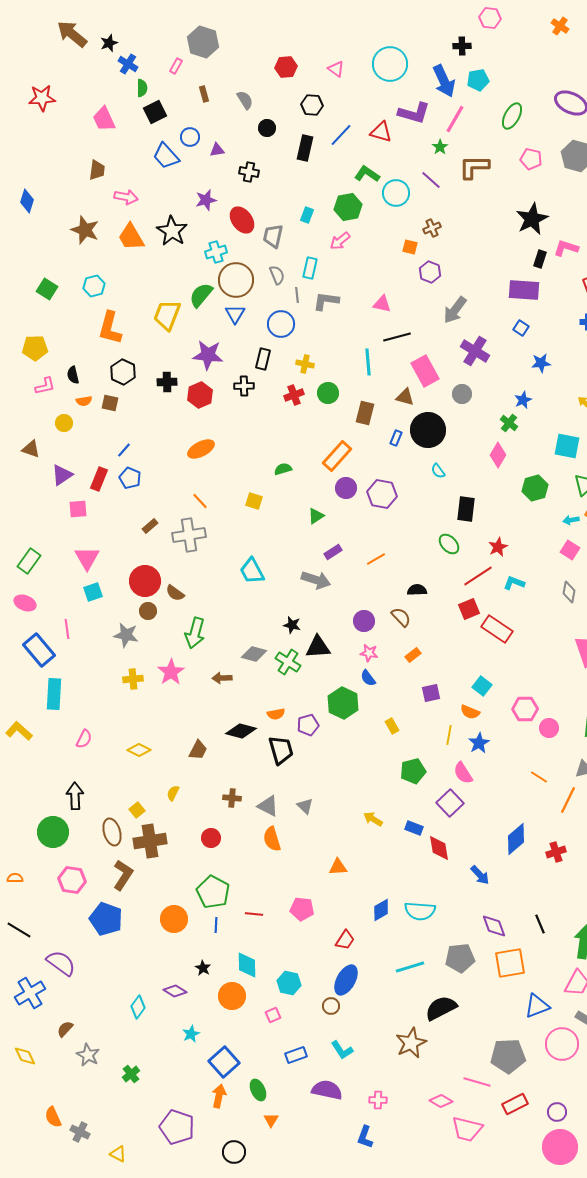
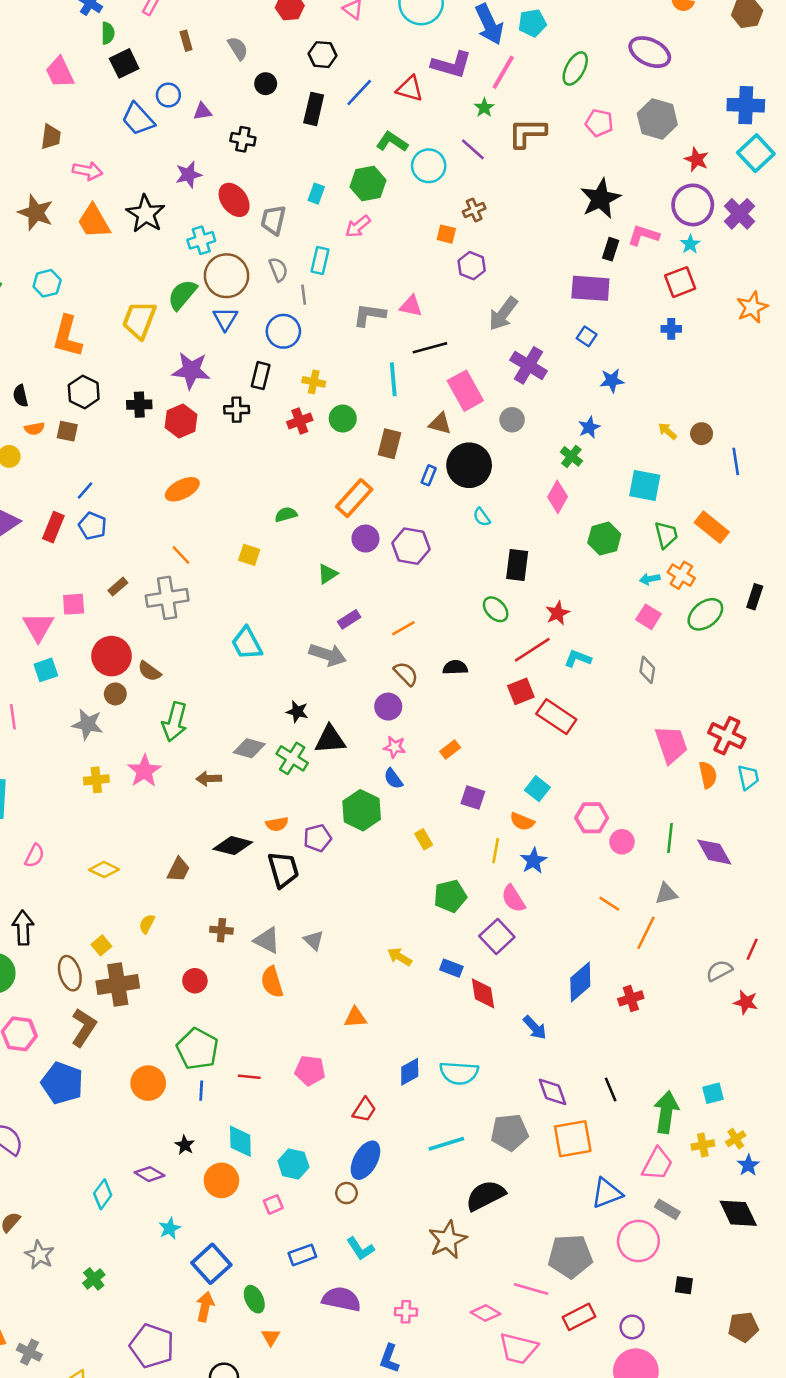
gray L-shape: (326, 301) -> (369, 315), moved
pink square: (78, 509) -> (74, 604), moved
brown semicircle: (401, 617) -> (406, 674), moved
purple square: (431, 693) -> (473, 798), turned 30

